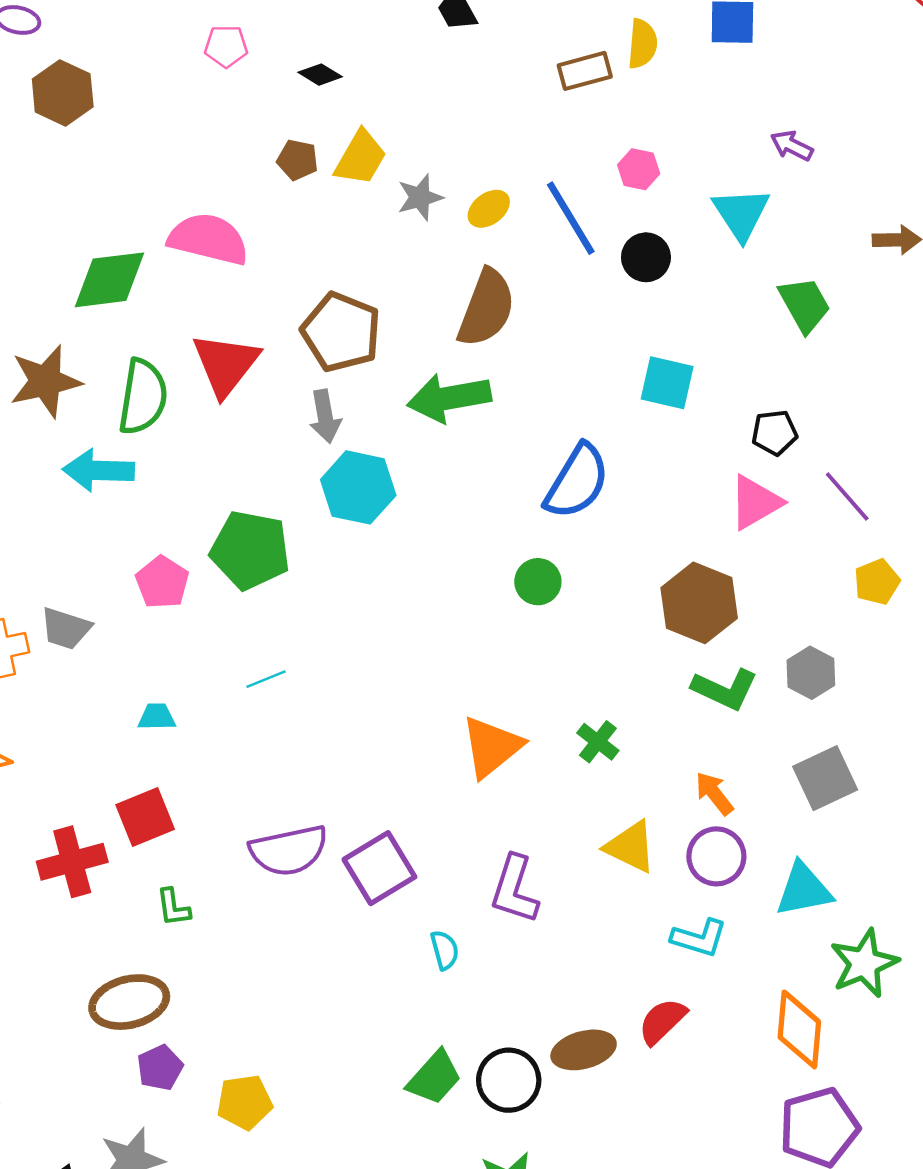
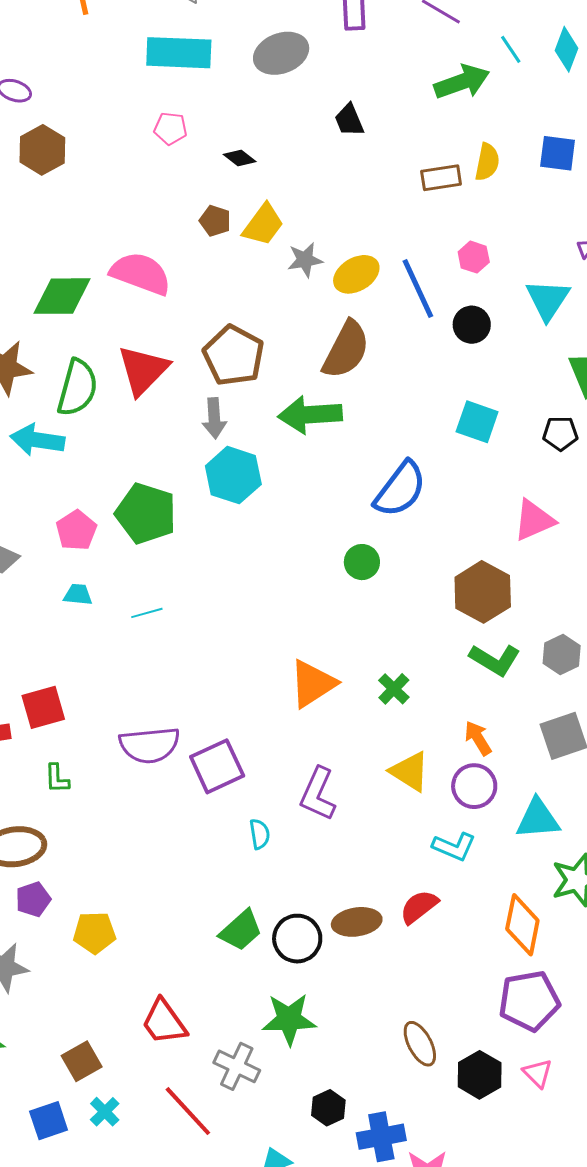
yellow ellipse: (489, 209) -> (356, 274), size x1.4
black pentagon: (775, 433) -> (560, 433), moved
cyan trapezoid: (157, 717) -> (78, 595), moved

